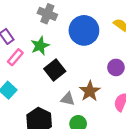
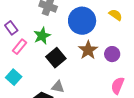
brown star: (90, 91) -> (88, 50), moved
gray triangle: (68, 99) -> (58, 87), moved

